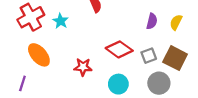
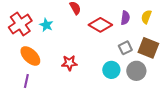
red diamond: (119, 49) -> (100, 25), moved
purple line: (22, 83) -> (26, 81), moved
cyan circle: (118, 84) -> (111, 70), moved

